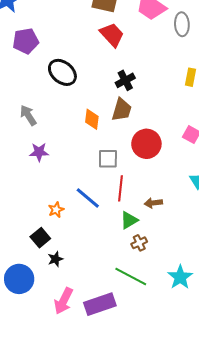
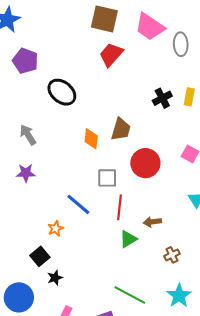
red trapezoid: (112, 35) -> (111, 55), turned -96
purple pentagon: (26, 41) -> (25, 61), turned 30
black cross: (125, 80) -> (162, 98), moved
purple star: (39, 152) -> (26, 173), moved
blue line: (88, 198) -> (78, 204), moved
brown cross: (139, 243) -> (172, 255), moved

